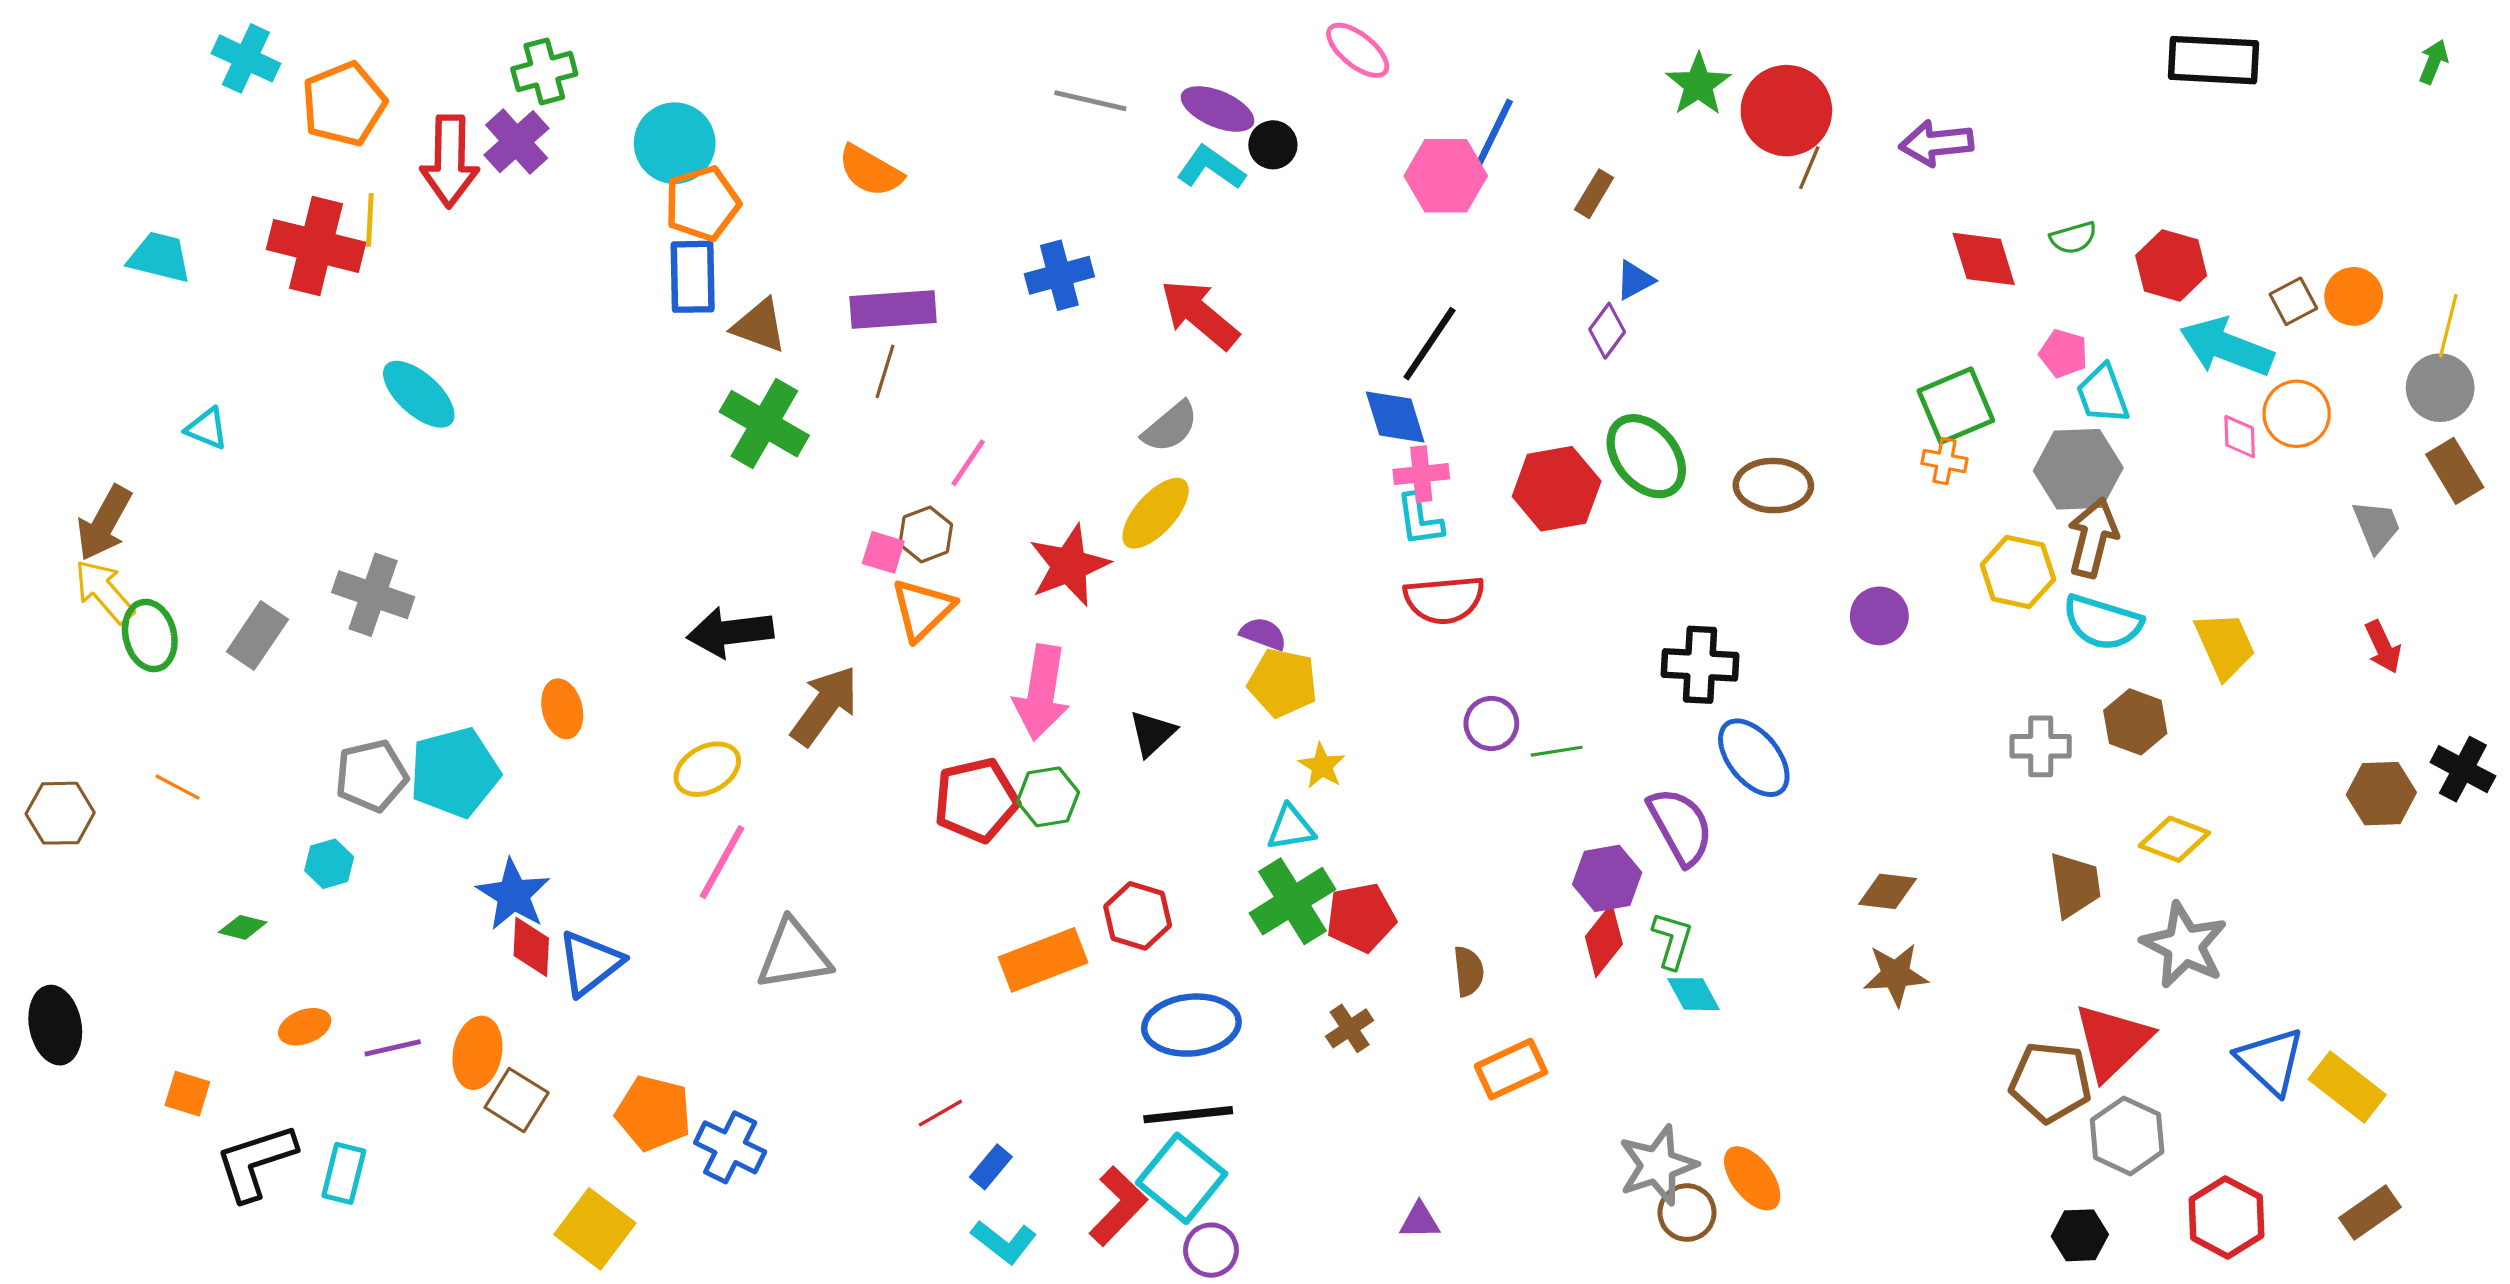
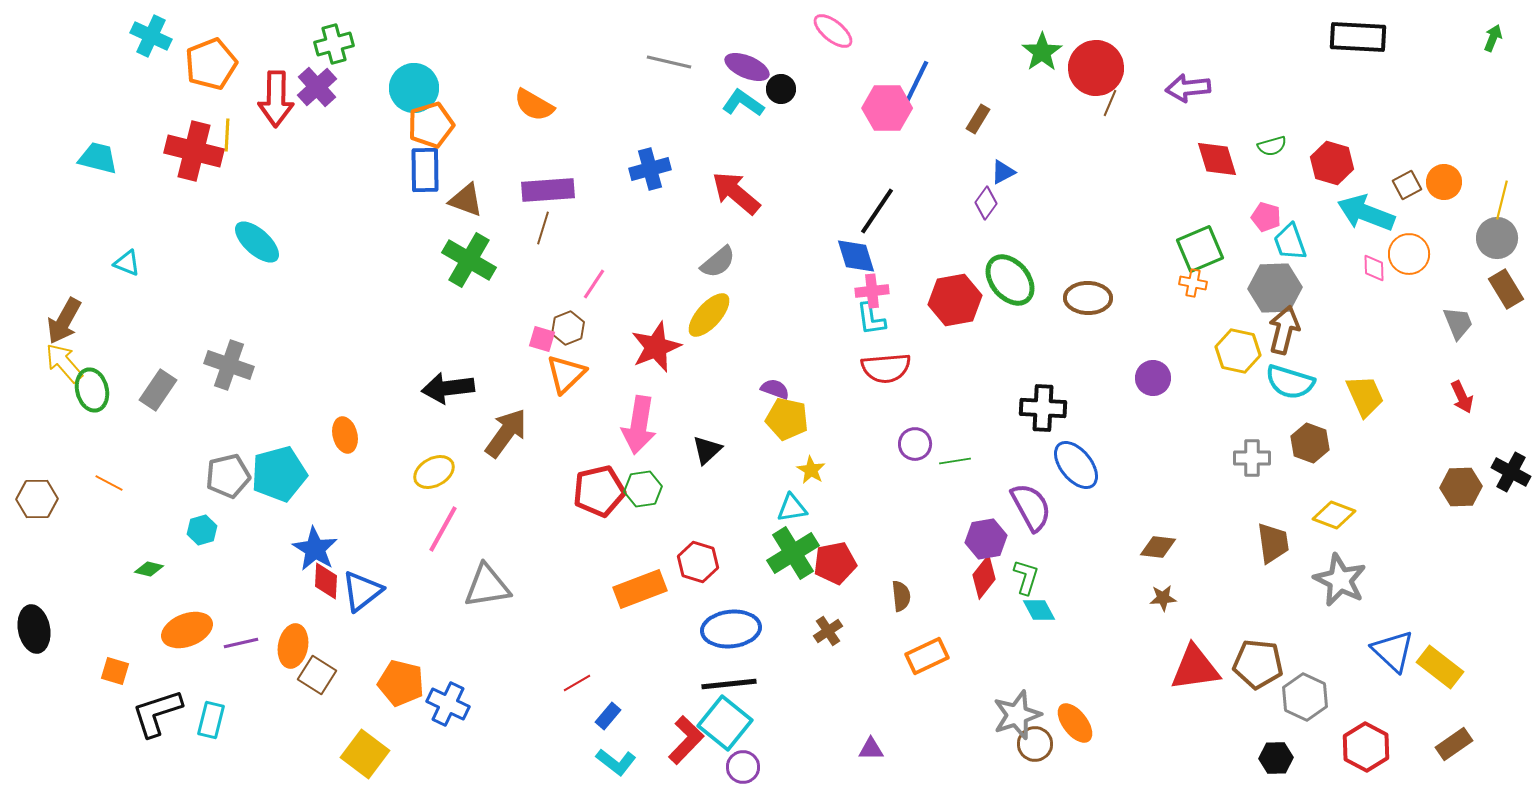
brown star: (1896, 975) -> (1163, 598), size x0.7
orange ellipse: (305, 1027) -> (187, 630), size x1.6
red triangle: (2112, 1041) -> (1195, 668), moved, turned 36

